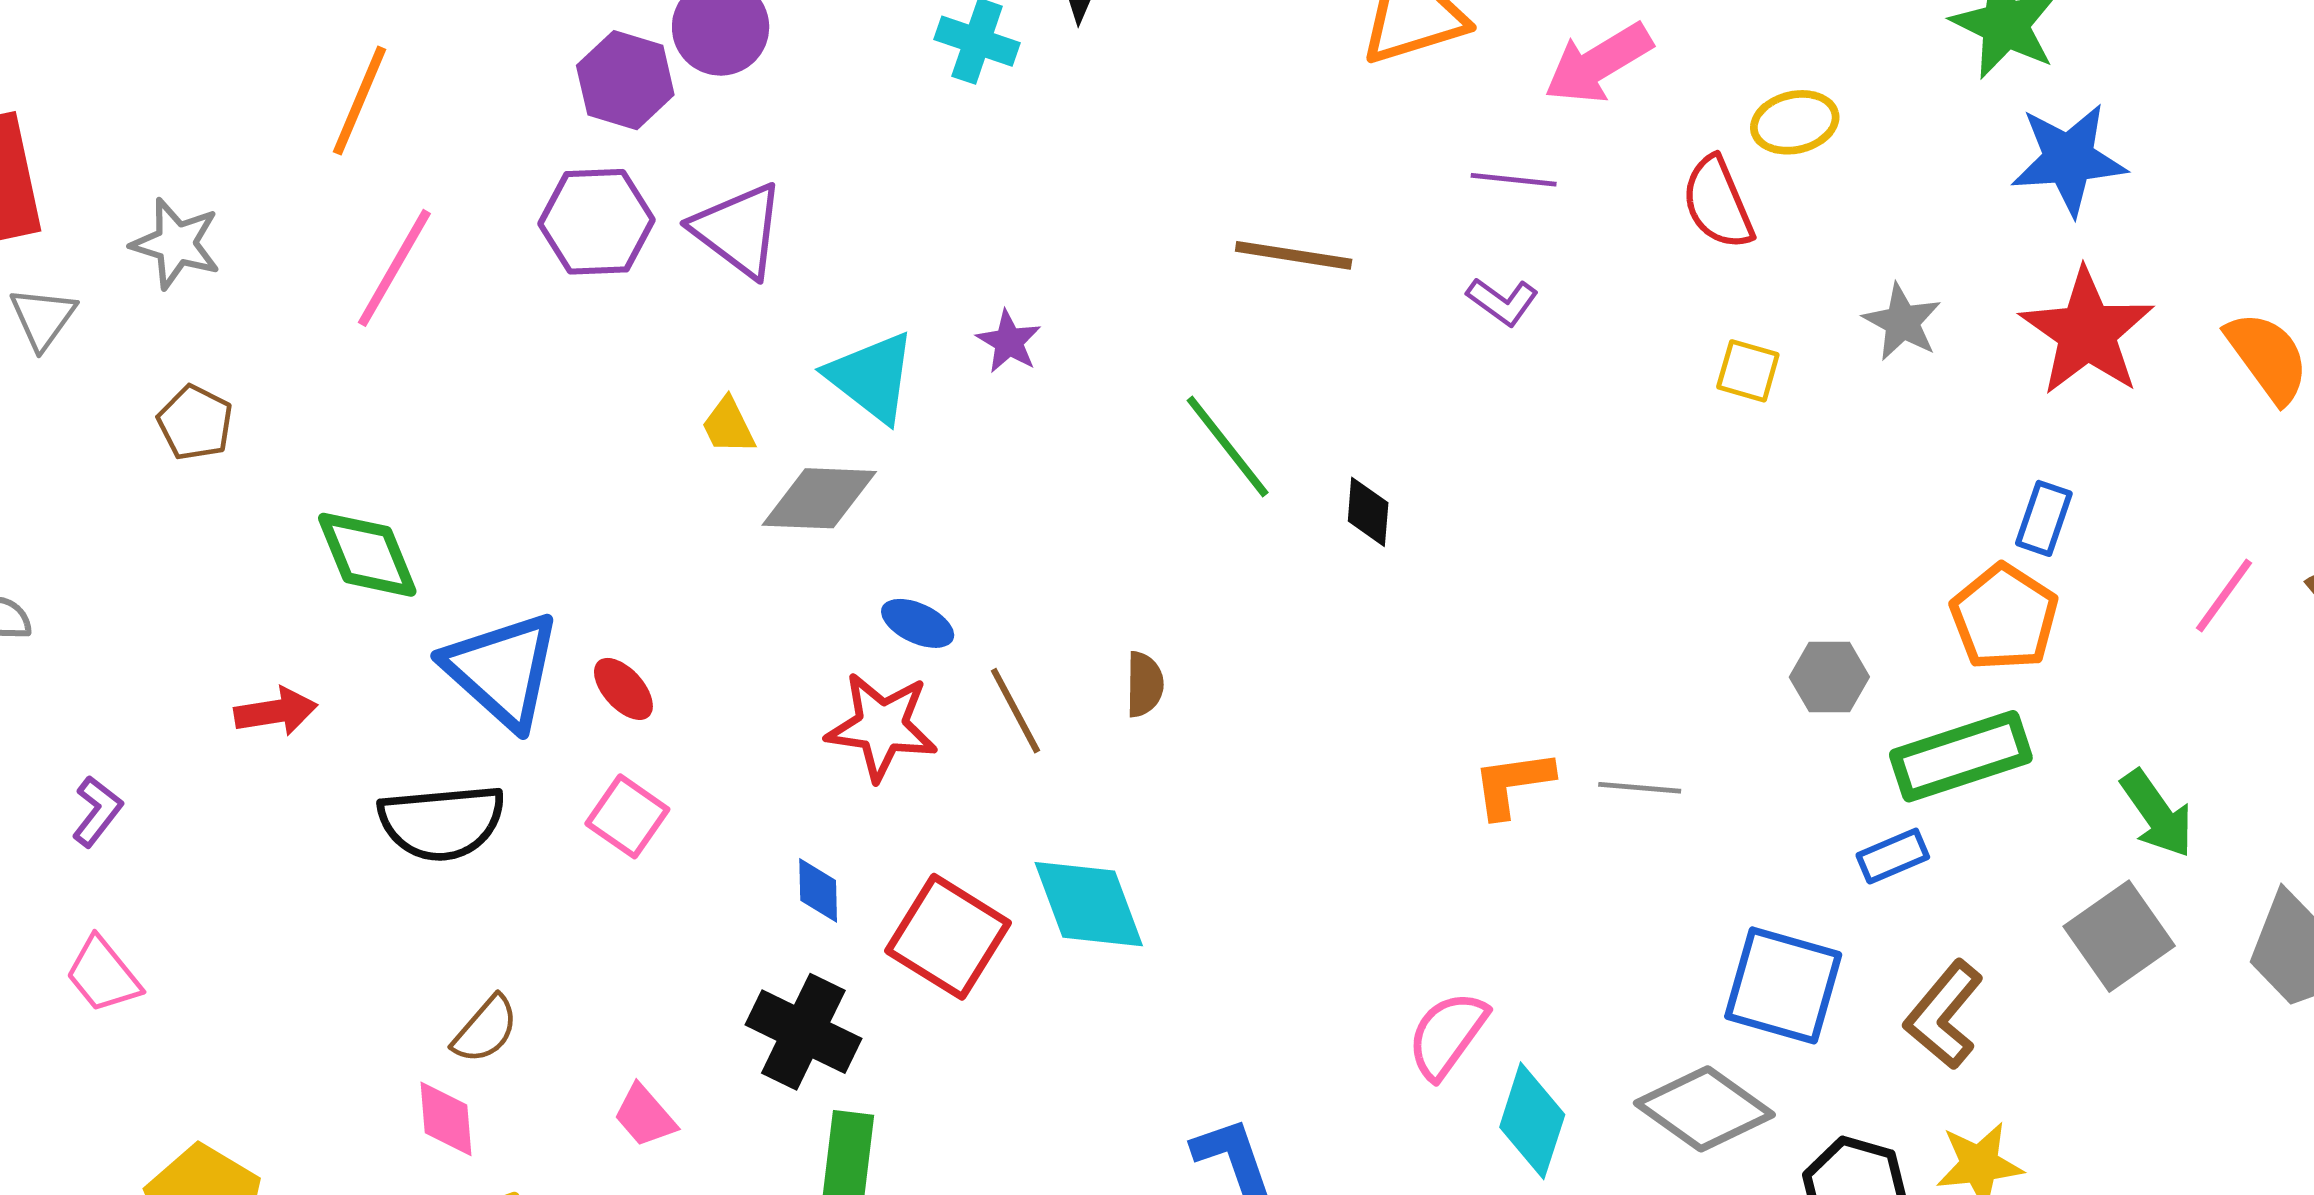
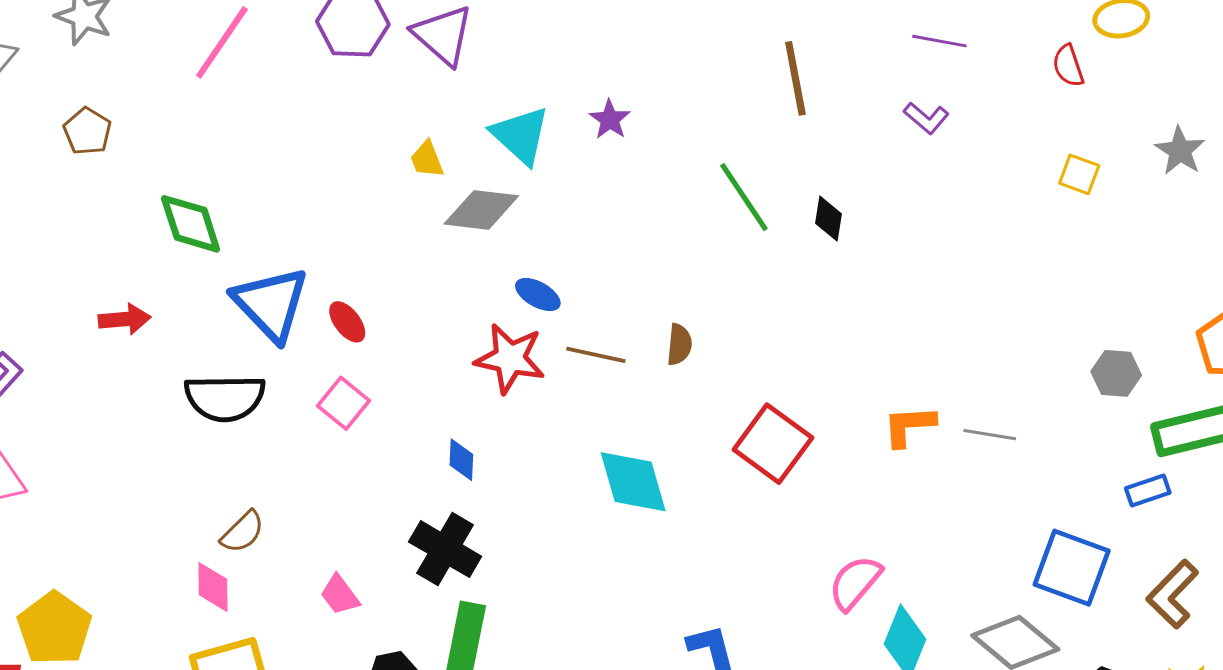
red semicircle: (1718, 203) -> (1068, 66), size x0.7
brown line: (1294, 255) -> (795, 78), turned 66
black diamond: (1368, 512) -> (829, 219), moved
brown line: (1015, 711) -> (596, 355), turned -54
red square: (948, 937) -> (773, 444), moved

